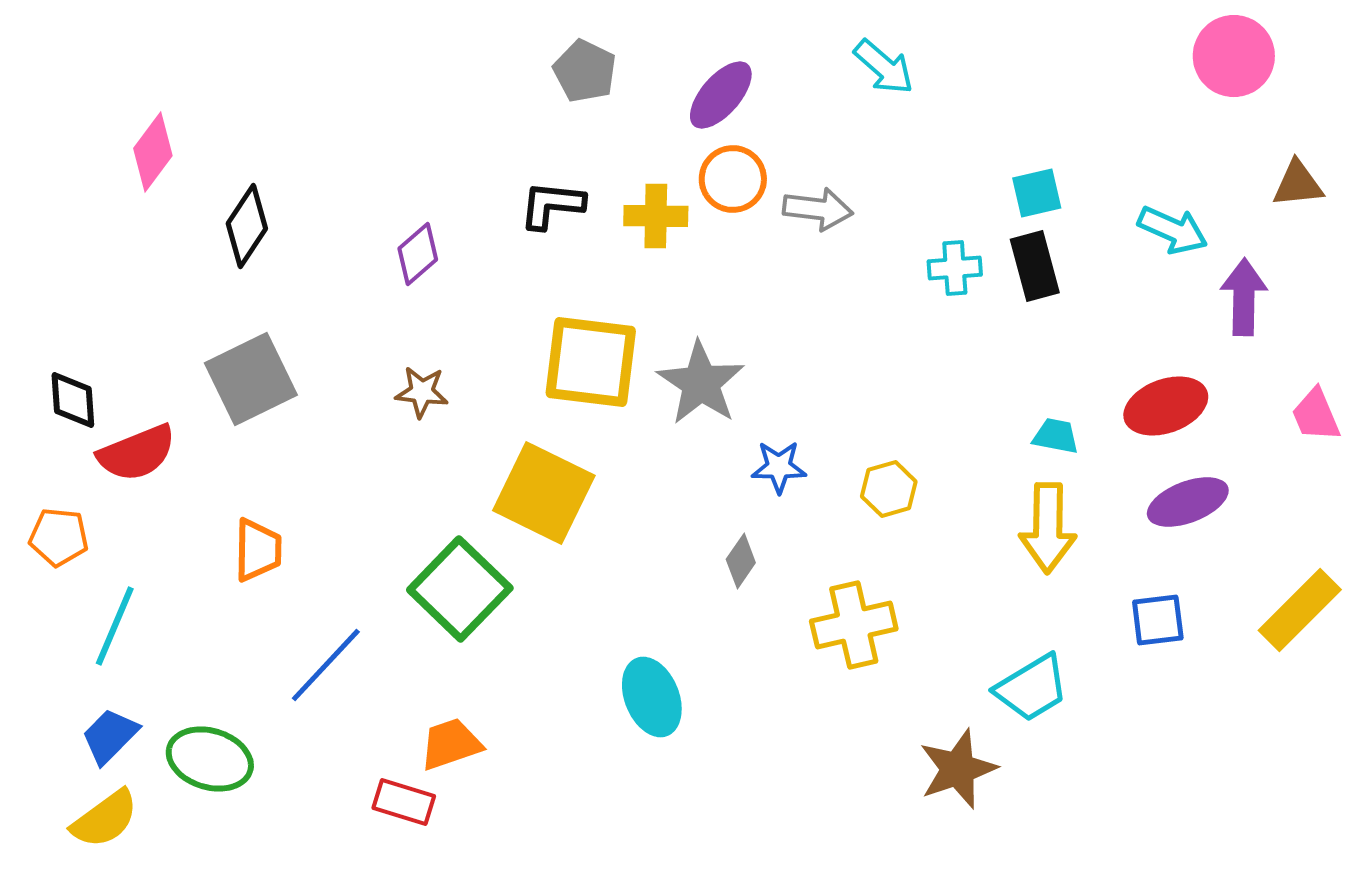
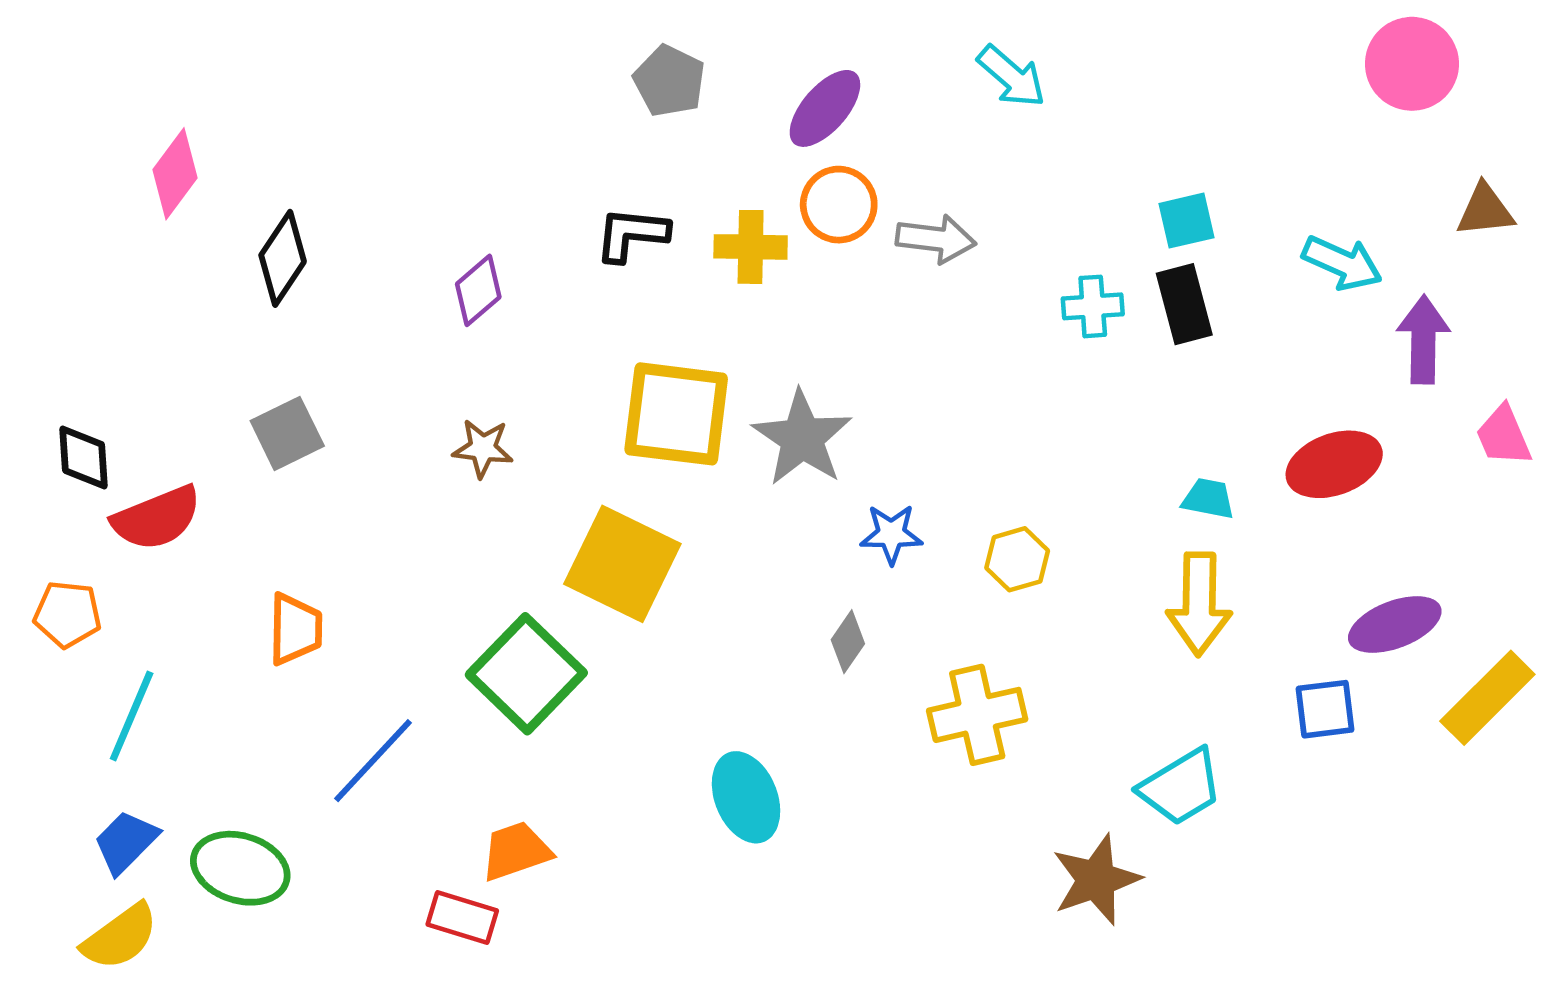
gray square: (251, 379) -> (287, 433), size x0.7
pink trapezoid: (1316, 415) -> (1503, 436), moved
purple ellipse: (1188, 502) -> (1395, 625), moved

